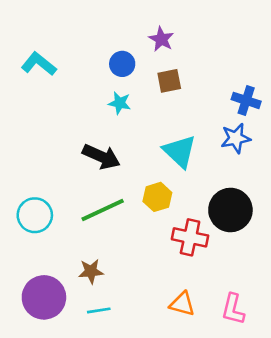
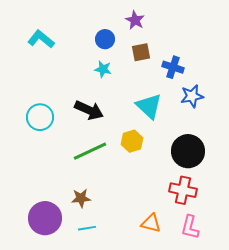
blue cross: (246, 100) -> (173, 67), moved
cyan circle: (35, 215) -> (40, 117), moved
red cross: (190, 237) -> (183, 190), moved

